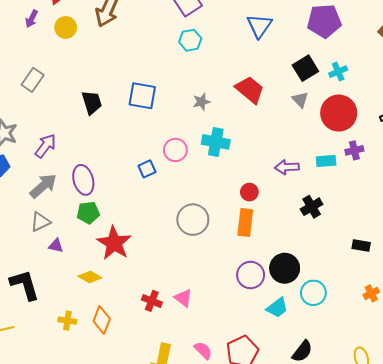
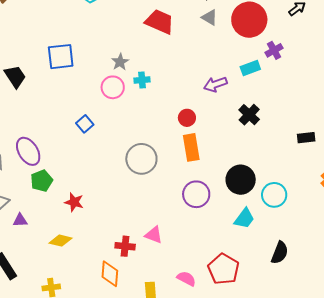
gray star: (202, 102) -> (120, 62), moved
cyan cross: (216, 142) -> (142, 80), size x0.6
pink circle: (175, 150) -> (113, 87), moved
red star: (114, 243) -> (74, 202), size x0.6
purple circle: (251, 275) -> (196, 194), moved
orange diamond: (102, 320) -> (110, 274), moved

